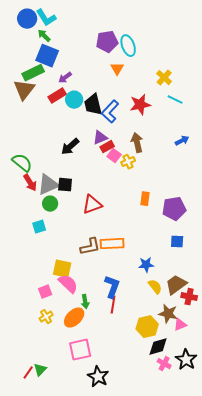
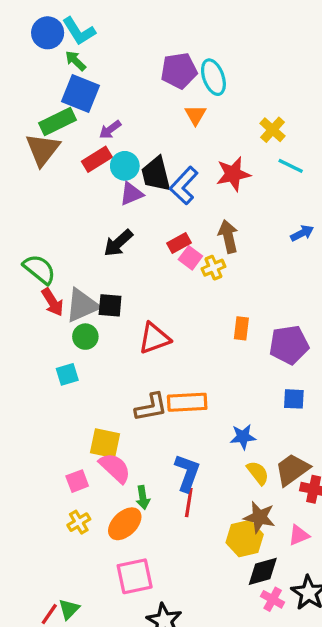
purple triangle: (100, 138) -> (131, 194), moved
brown star: (168, 314) -> (259, 517), moved

